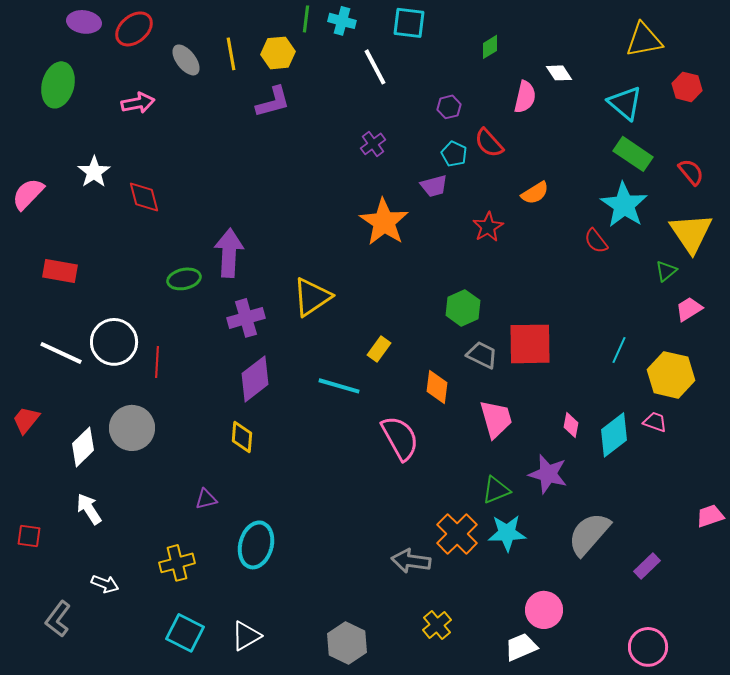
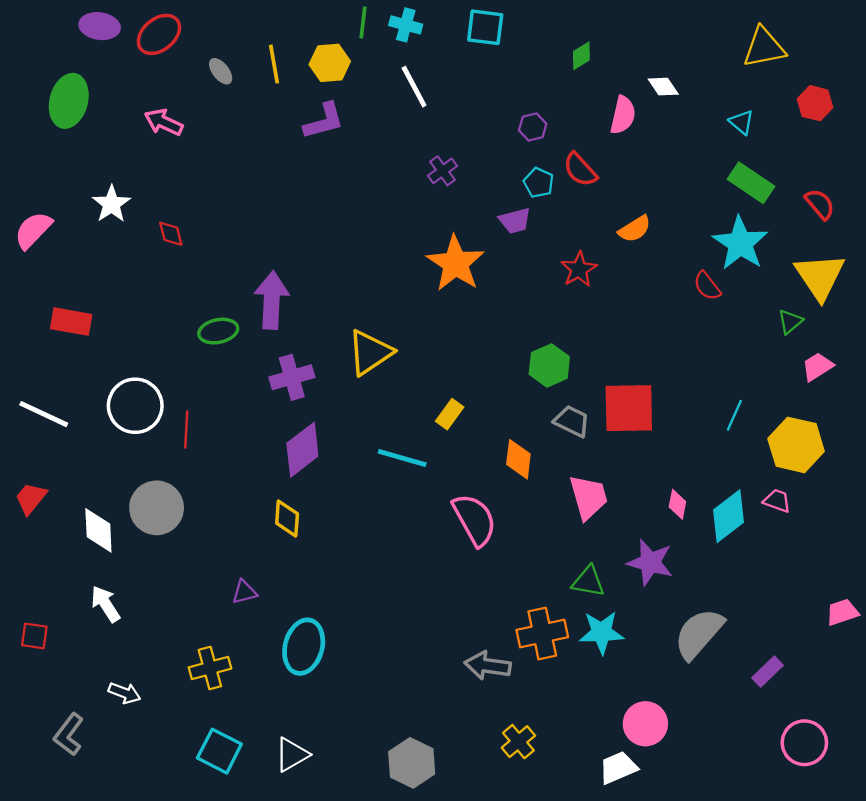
gray ellipse: (186, 60) -> (221, 71), size x0.7
white line: (375, 67) -> (414, 87), moved
pink arrow: (138, 103) -> (164, 122), turned -144
cyan triangle: (625, 103) -> (741, 122), size x0.6
red diamond: (144, 197) -> (171, 234), size x0.7
white line: (61, 353) -> (44, 414), moved
white diamond: (83, 447) -> (98, 530), turned -48
green triangle: (496, 490) -> (588, 581), turned 32
orange cross: (457, 534) -> (542, 634), turned 33
pink circle: (648, 647) -> (804, 743), moved

